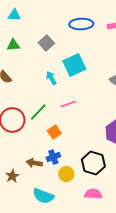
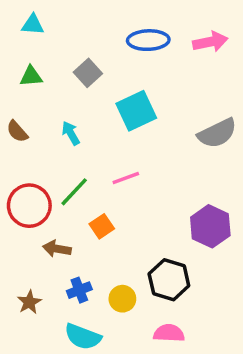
cyan arrow: (51, 78) -> (71, 133), moved
blue cross: (53, 157) -> (79, 290), moved
brown arrow: (34, 163) -> (57, 249), moved

